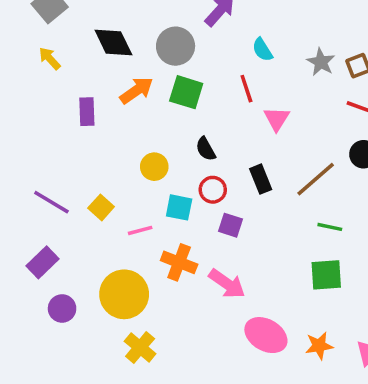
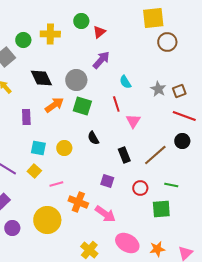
red circle: (213, 190) -> (140, 188), moved
cyan square: (179, 207) -> (38, 148), moved
green line: (330, 227) -> (171, 185), moved
yellow cross: (140, 347) -> (89, 250), moved

